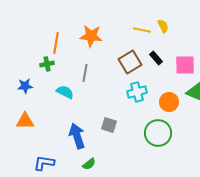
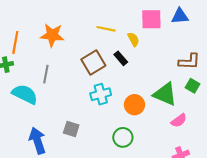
yellow semicircle: (163, 26) -> (133, 39), moved
pink square: (185, 65) -> (151, 19), moved
cyan semicircle: (65, 92) -> (25, 94), size x1.4
green circle: (158, 133) -> (123, 137), size x0.7

